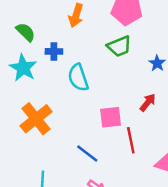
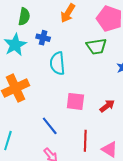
green semicircle: (26, 32) -> (24, 17), turned 42
red arrow: (148, 102) -> (107, 106), moved
red line: (131, 140) -> (85, 141), moved

